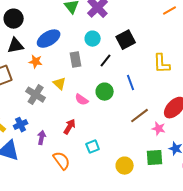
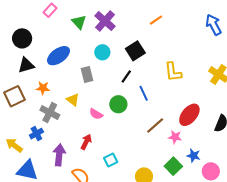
orange line: (170, 11) -> (156, 20), moved
black line: (106, 61) -> (126, 77), moved
orange star: (36, 62) -> (43, 88), moved
blue cross: (21, 125) -> (36, 134), moved
purple arrow: (42, 138) -> (59, 155), size x1.5
green square: (155, 158) -> (173, 166), turned -36

